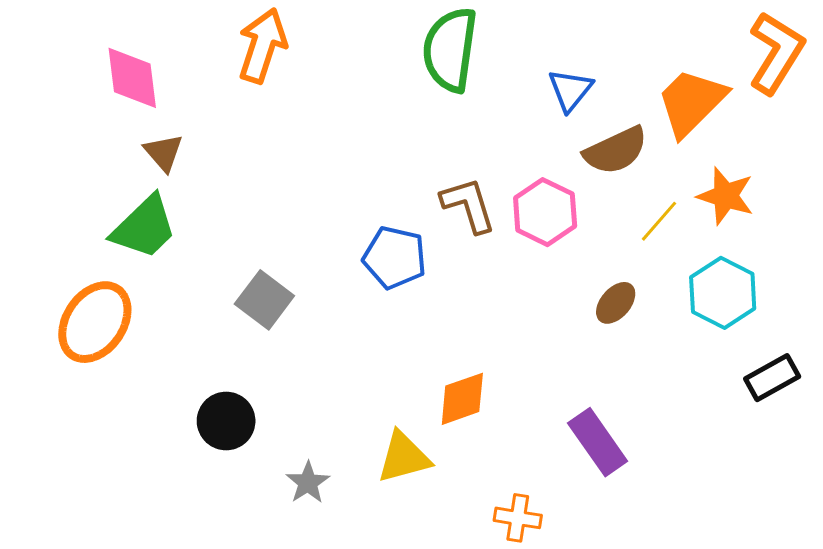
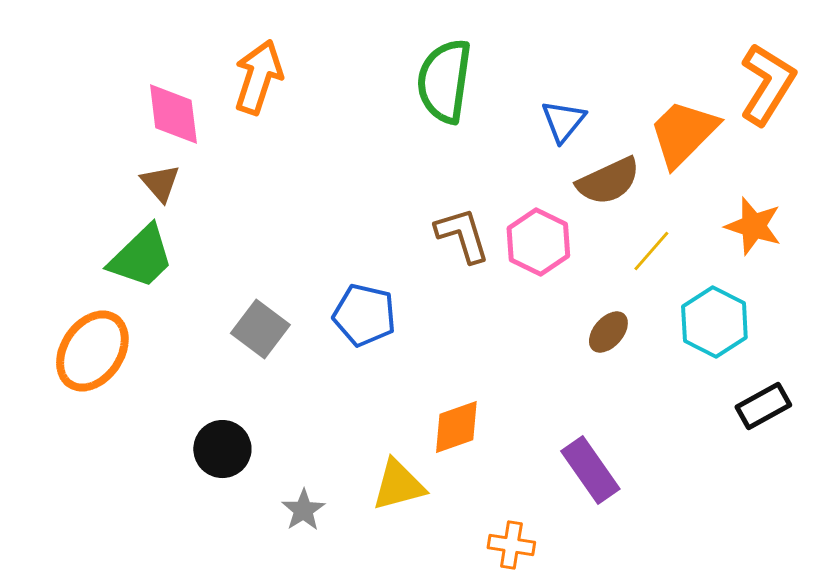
pink diamond: (132, 78) -> (173, 114), moved
orange star: (726, 196) -> (753, 226), moved
blue pentagon: (395, 257) -> (364, 315), moved

